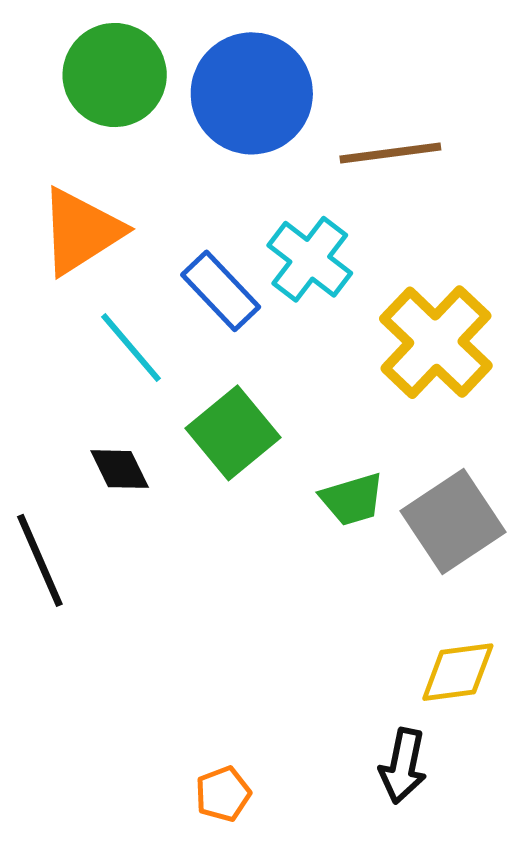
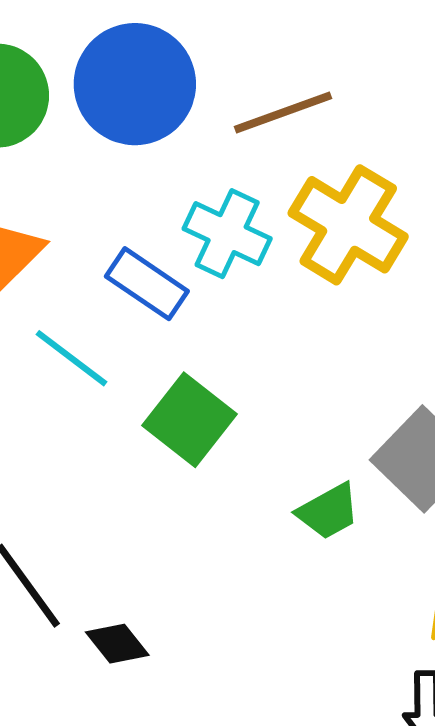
yellow cross: (436, 342) -> (348, 225), moved
black diamond: (120, 469) -> (117, 644), moved
green trapezoid: (352, 499) -> (328, 511), moved

